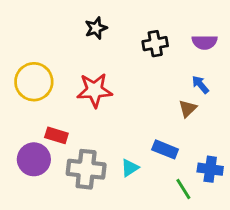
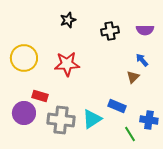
cyan triangle: (130, 168) -> (92, 119), size x1.5

